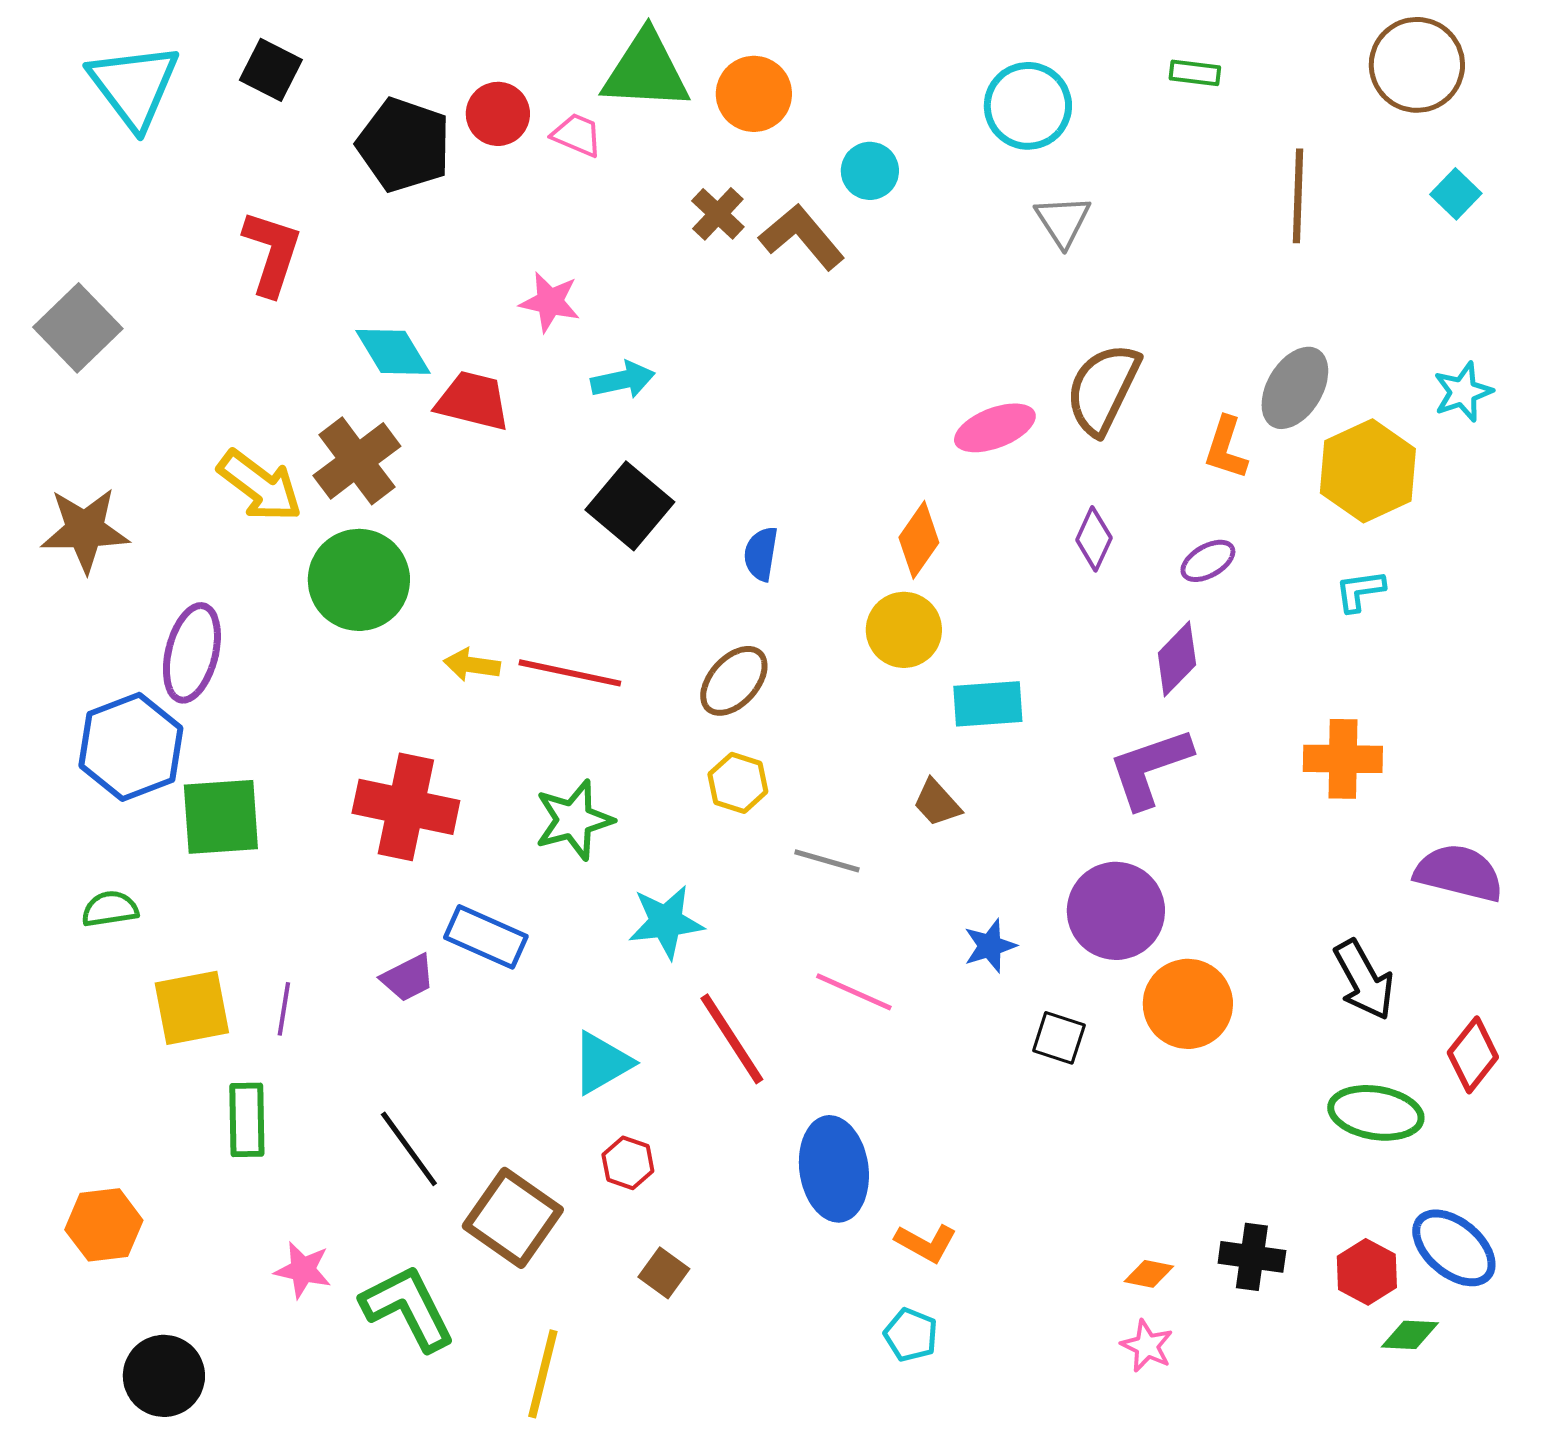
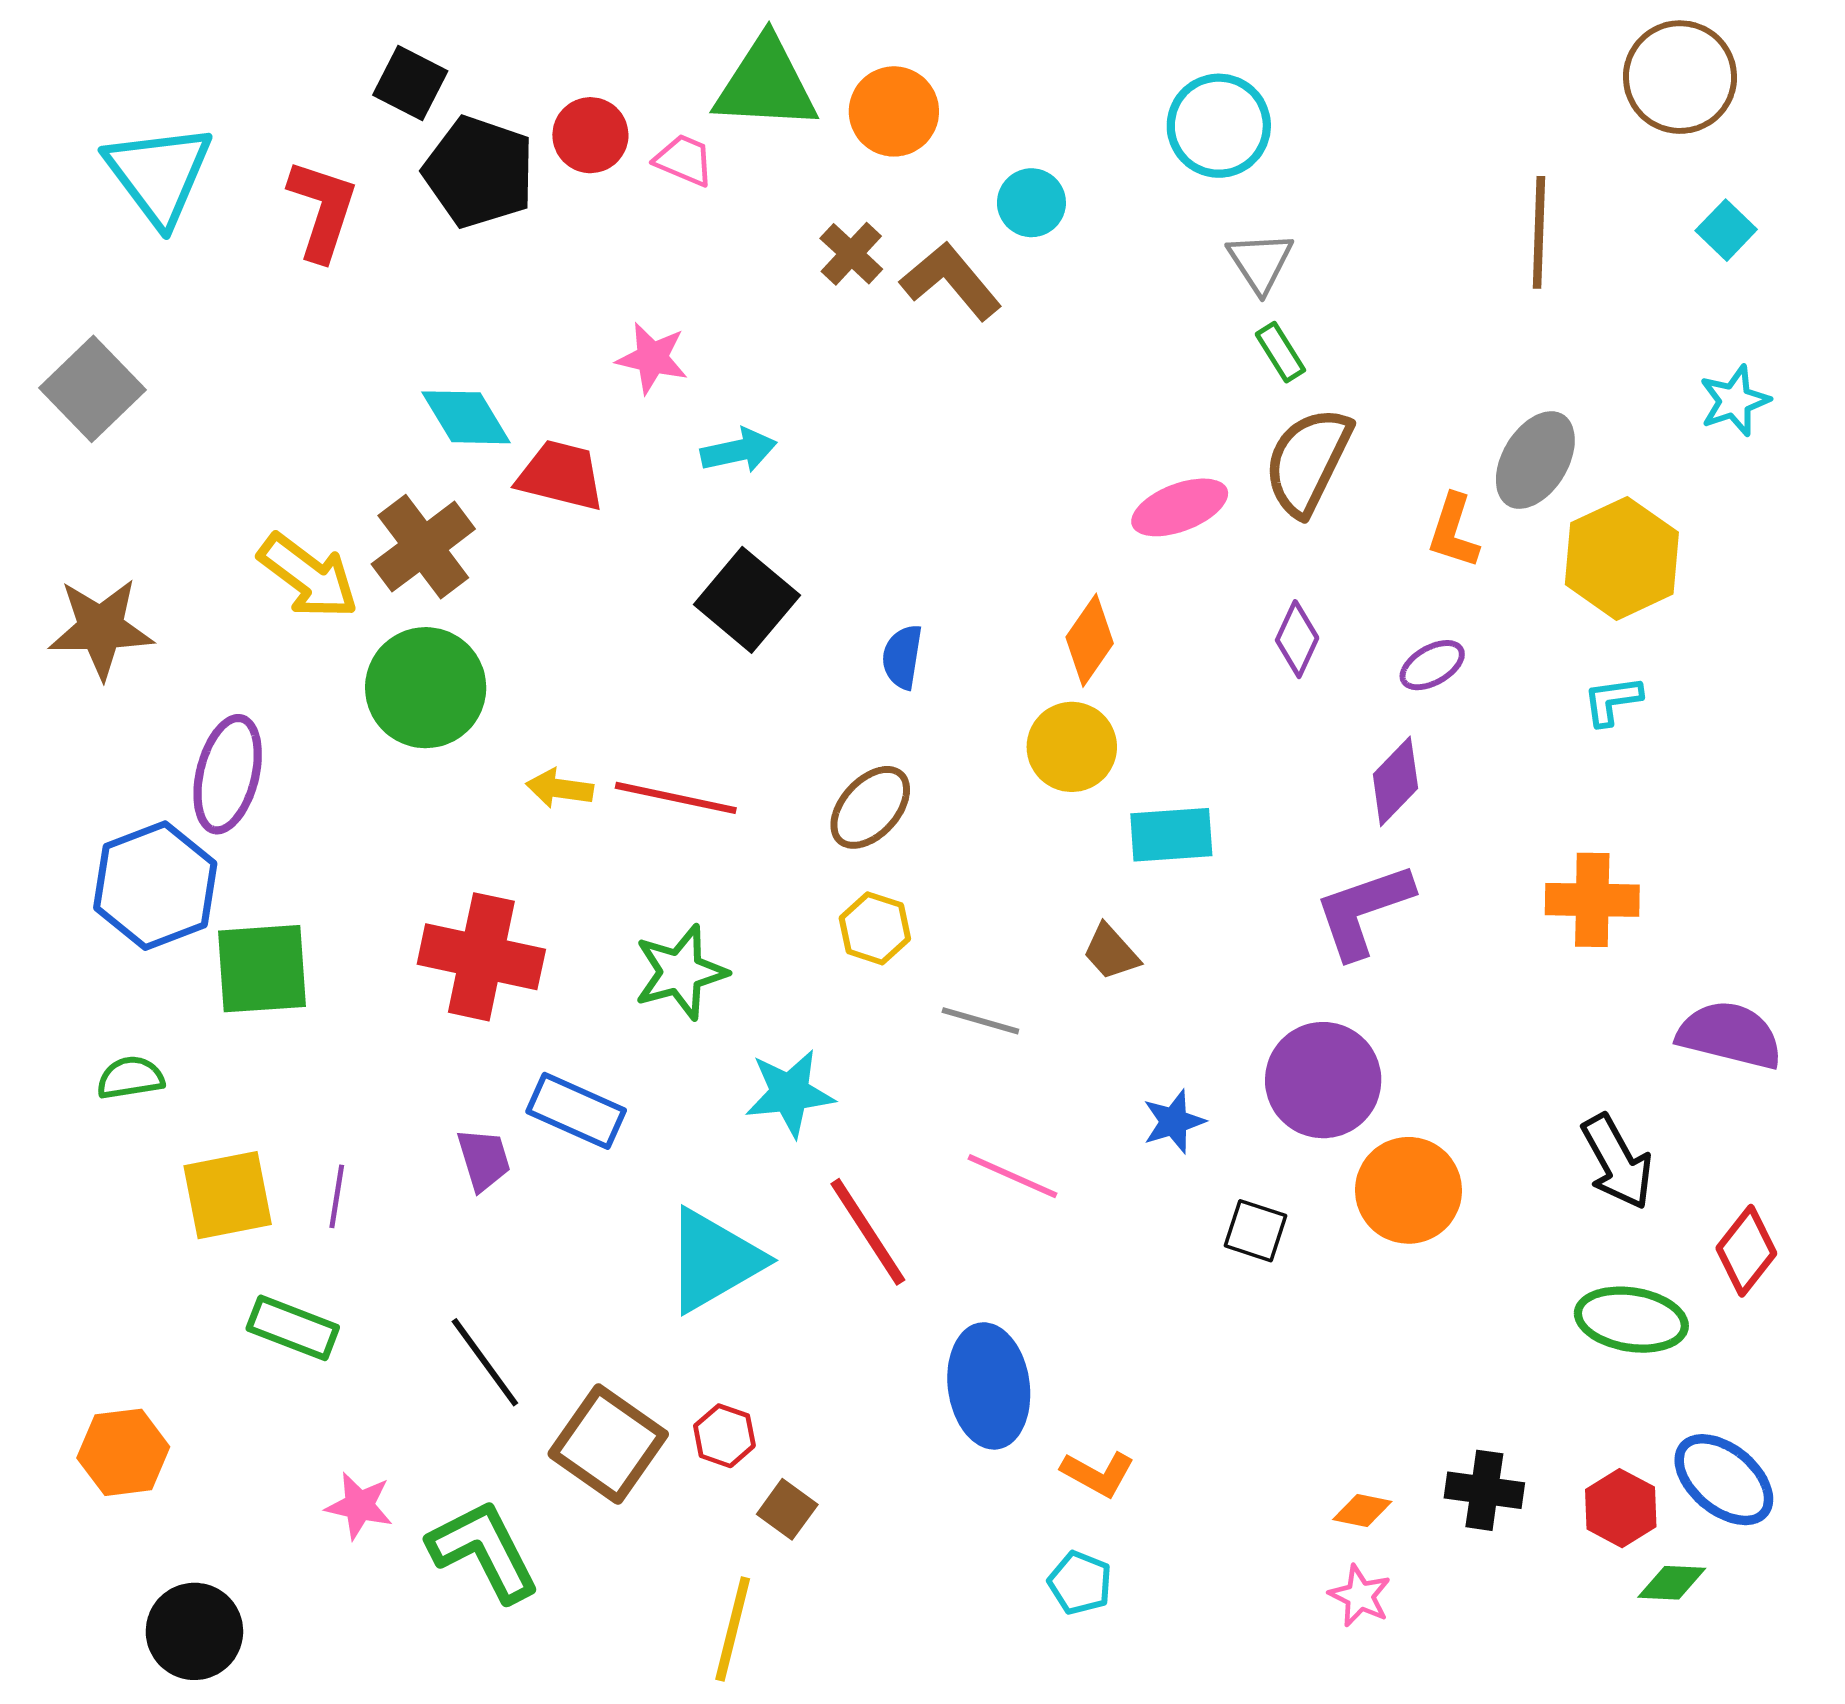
black square: (271, 70) -> (410, 83), moved
green rectangle: (1195, 73) -> (1280, 352), moved, turned 51
cyan triangle: (134, 86) -> (159, 174), moved
red L-shape: (272, 253) -> (322, 210), moved
cyan star: (1463, 392) -> (1735, 401), moved
purple trapezoid: (408, 978) -> (484, 1160), turned -80
cyan triangle: (602, 1063) -> (714, 1260), size x1.4
green rectangle: (247, 1120) -> (293, 1328), turned -68
red hexagon: (628, 1163) -> (724, 1436), moved
yellow line: (543, 1374) -> (733, 1629), moved

